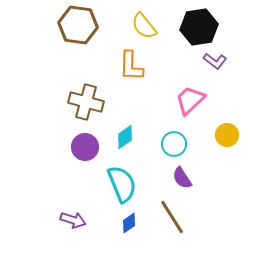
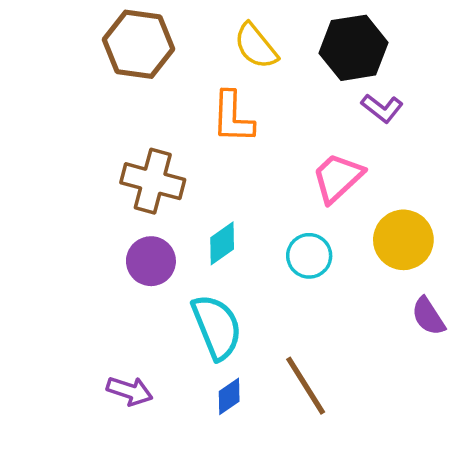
yellow circle: (227, 135) -> (403, 240), size x1.4
purple semicircle: (182, 178) -> (428, 316), moved

